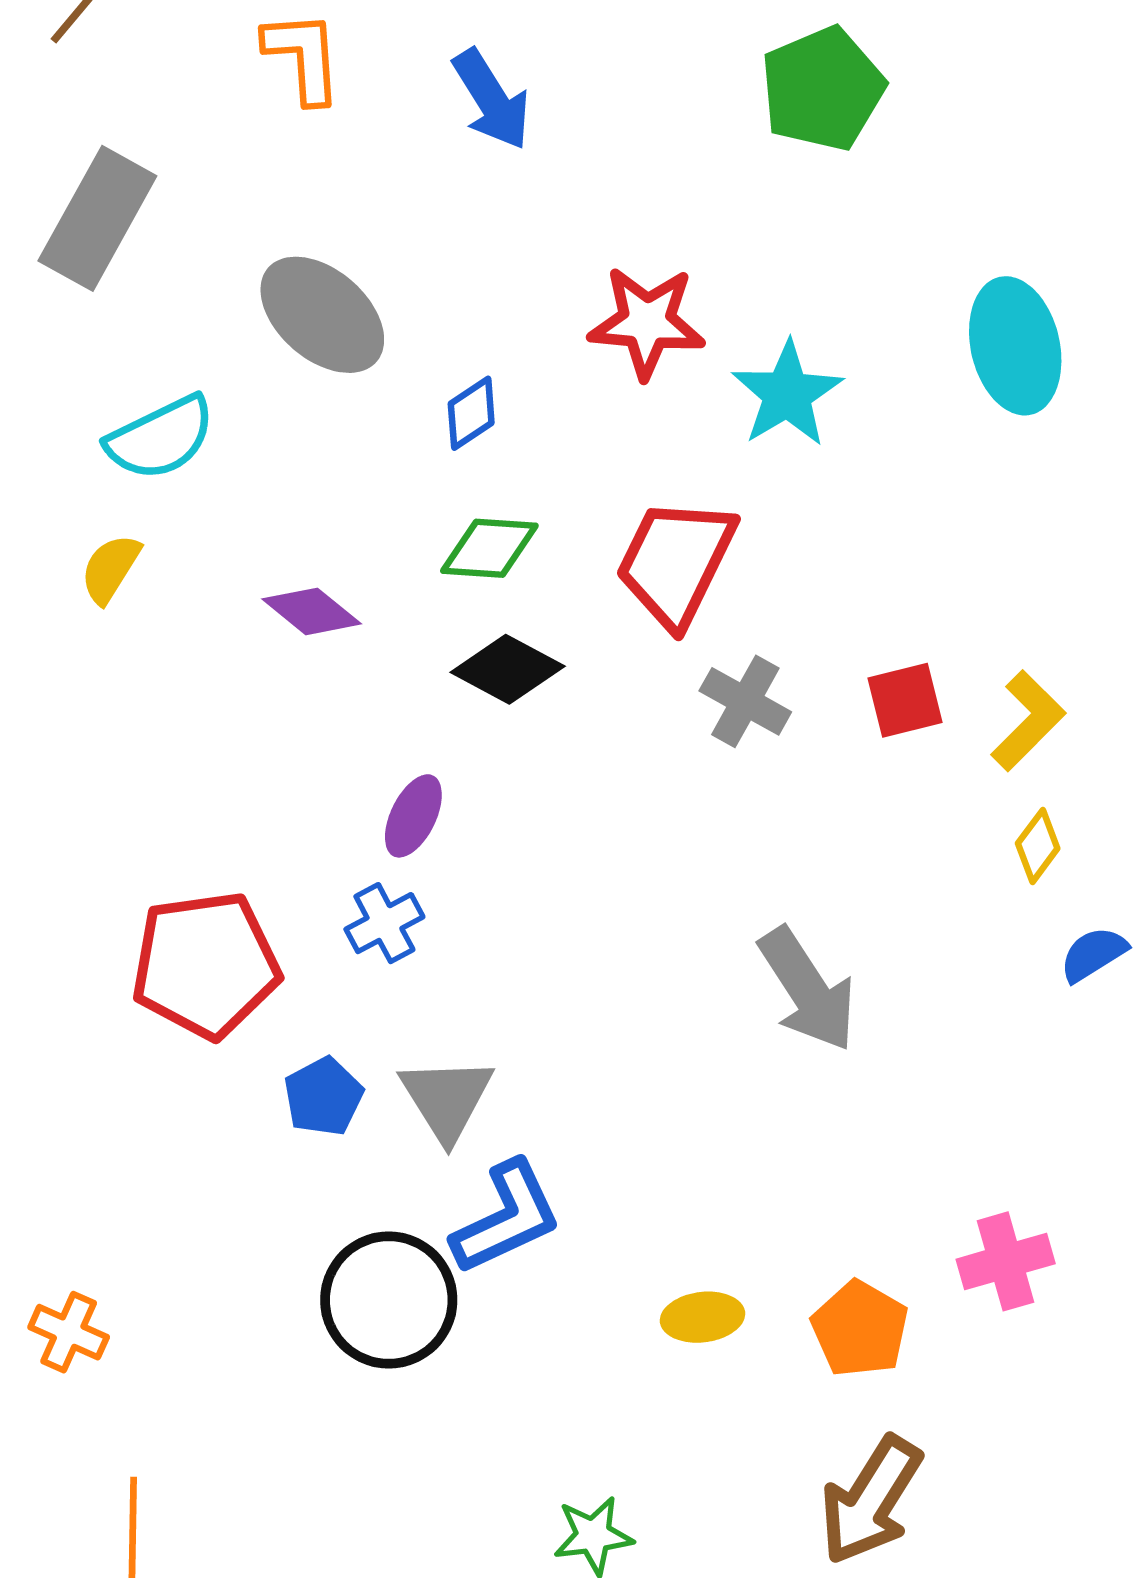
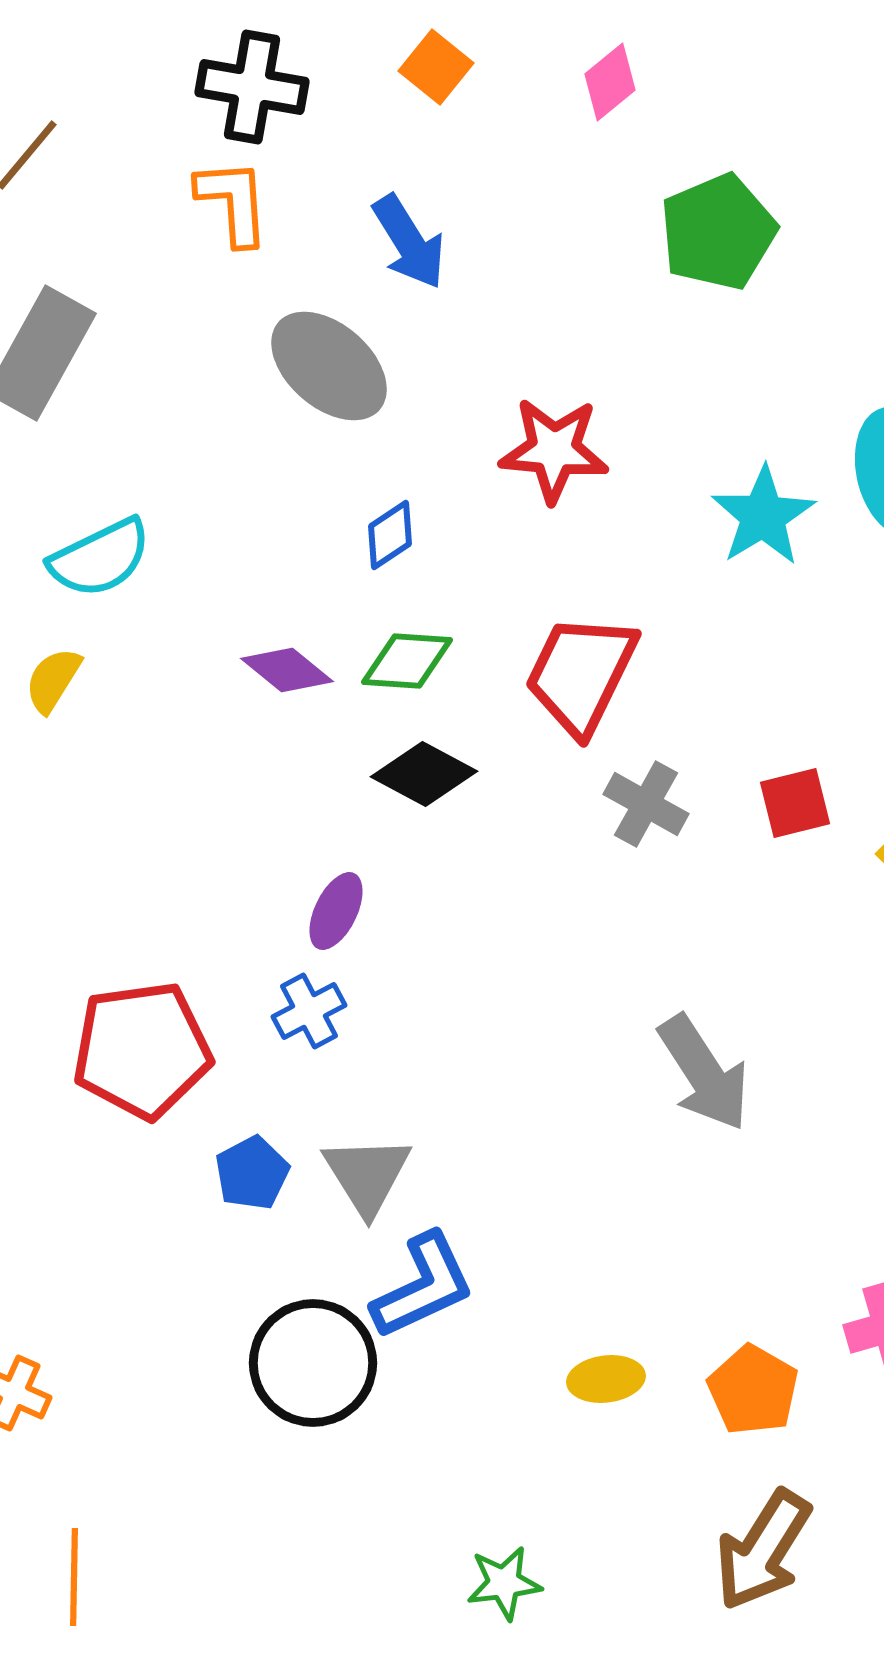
gray ellipse: (322, 315) -> (329, 366), moved
cyan star: (787, 394) -> (763, 516), moved
purple diamond: (312, 611) -> (287, 670), moved

